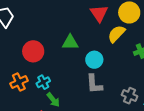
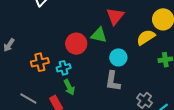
red triangle: (99, 13) -> (115, 16), moved
red circle: (33, 51) -> (76, 44), moved

